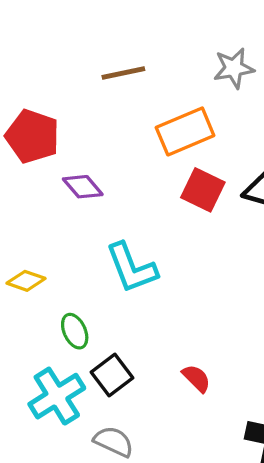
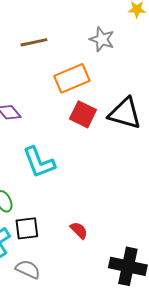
gray star: (234, 68) -> (102, 39), turned 30
black square: (112, 375) -> (27, 228), turned 30

